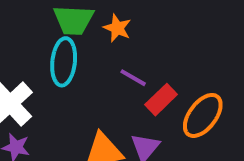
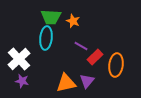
orange ellipse: (203, 115) -> (116, 65), turned -30

